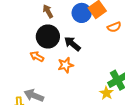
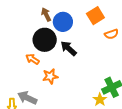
blue circle: (82, 13) -> (63, 22), moved
orange star: (66, 65) -> (50, 76), moved

